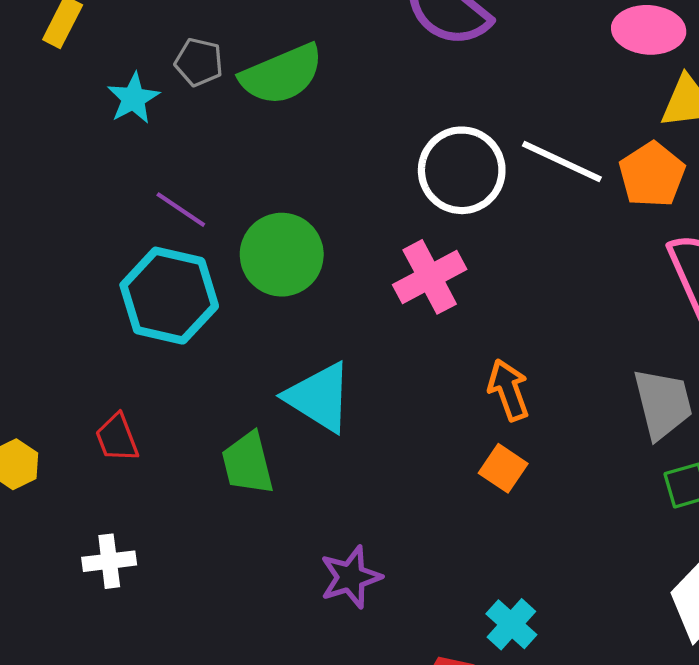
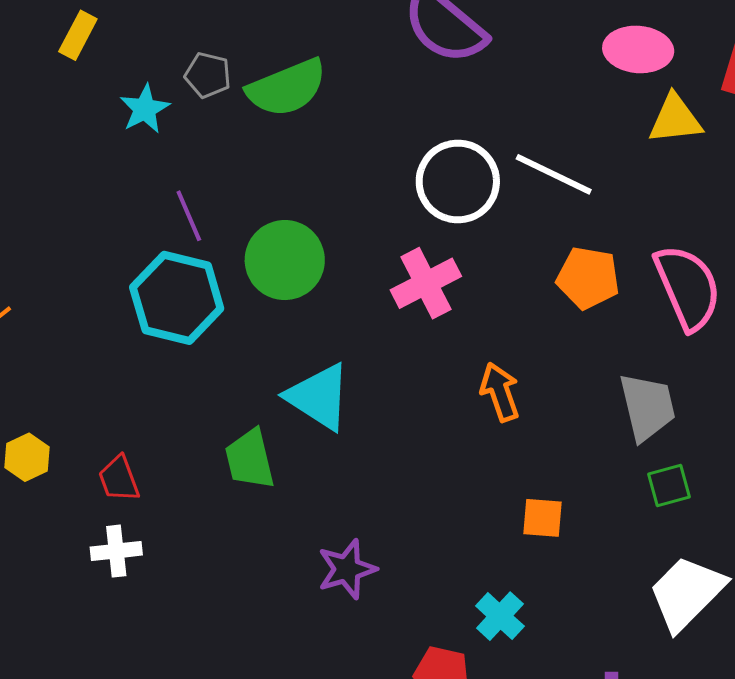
orange pentagon: (652, 175) -> (588, 278), moved, turned -30
purple line: (181, 210) -> (189, 216), turned 32
red trapezoid: (117, 438) -> (119, 479), moved
orange square: (503, 468) -> (543, 518), moved, turned -30

